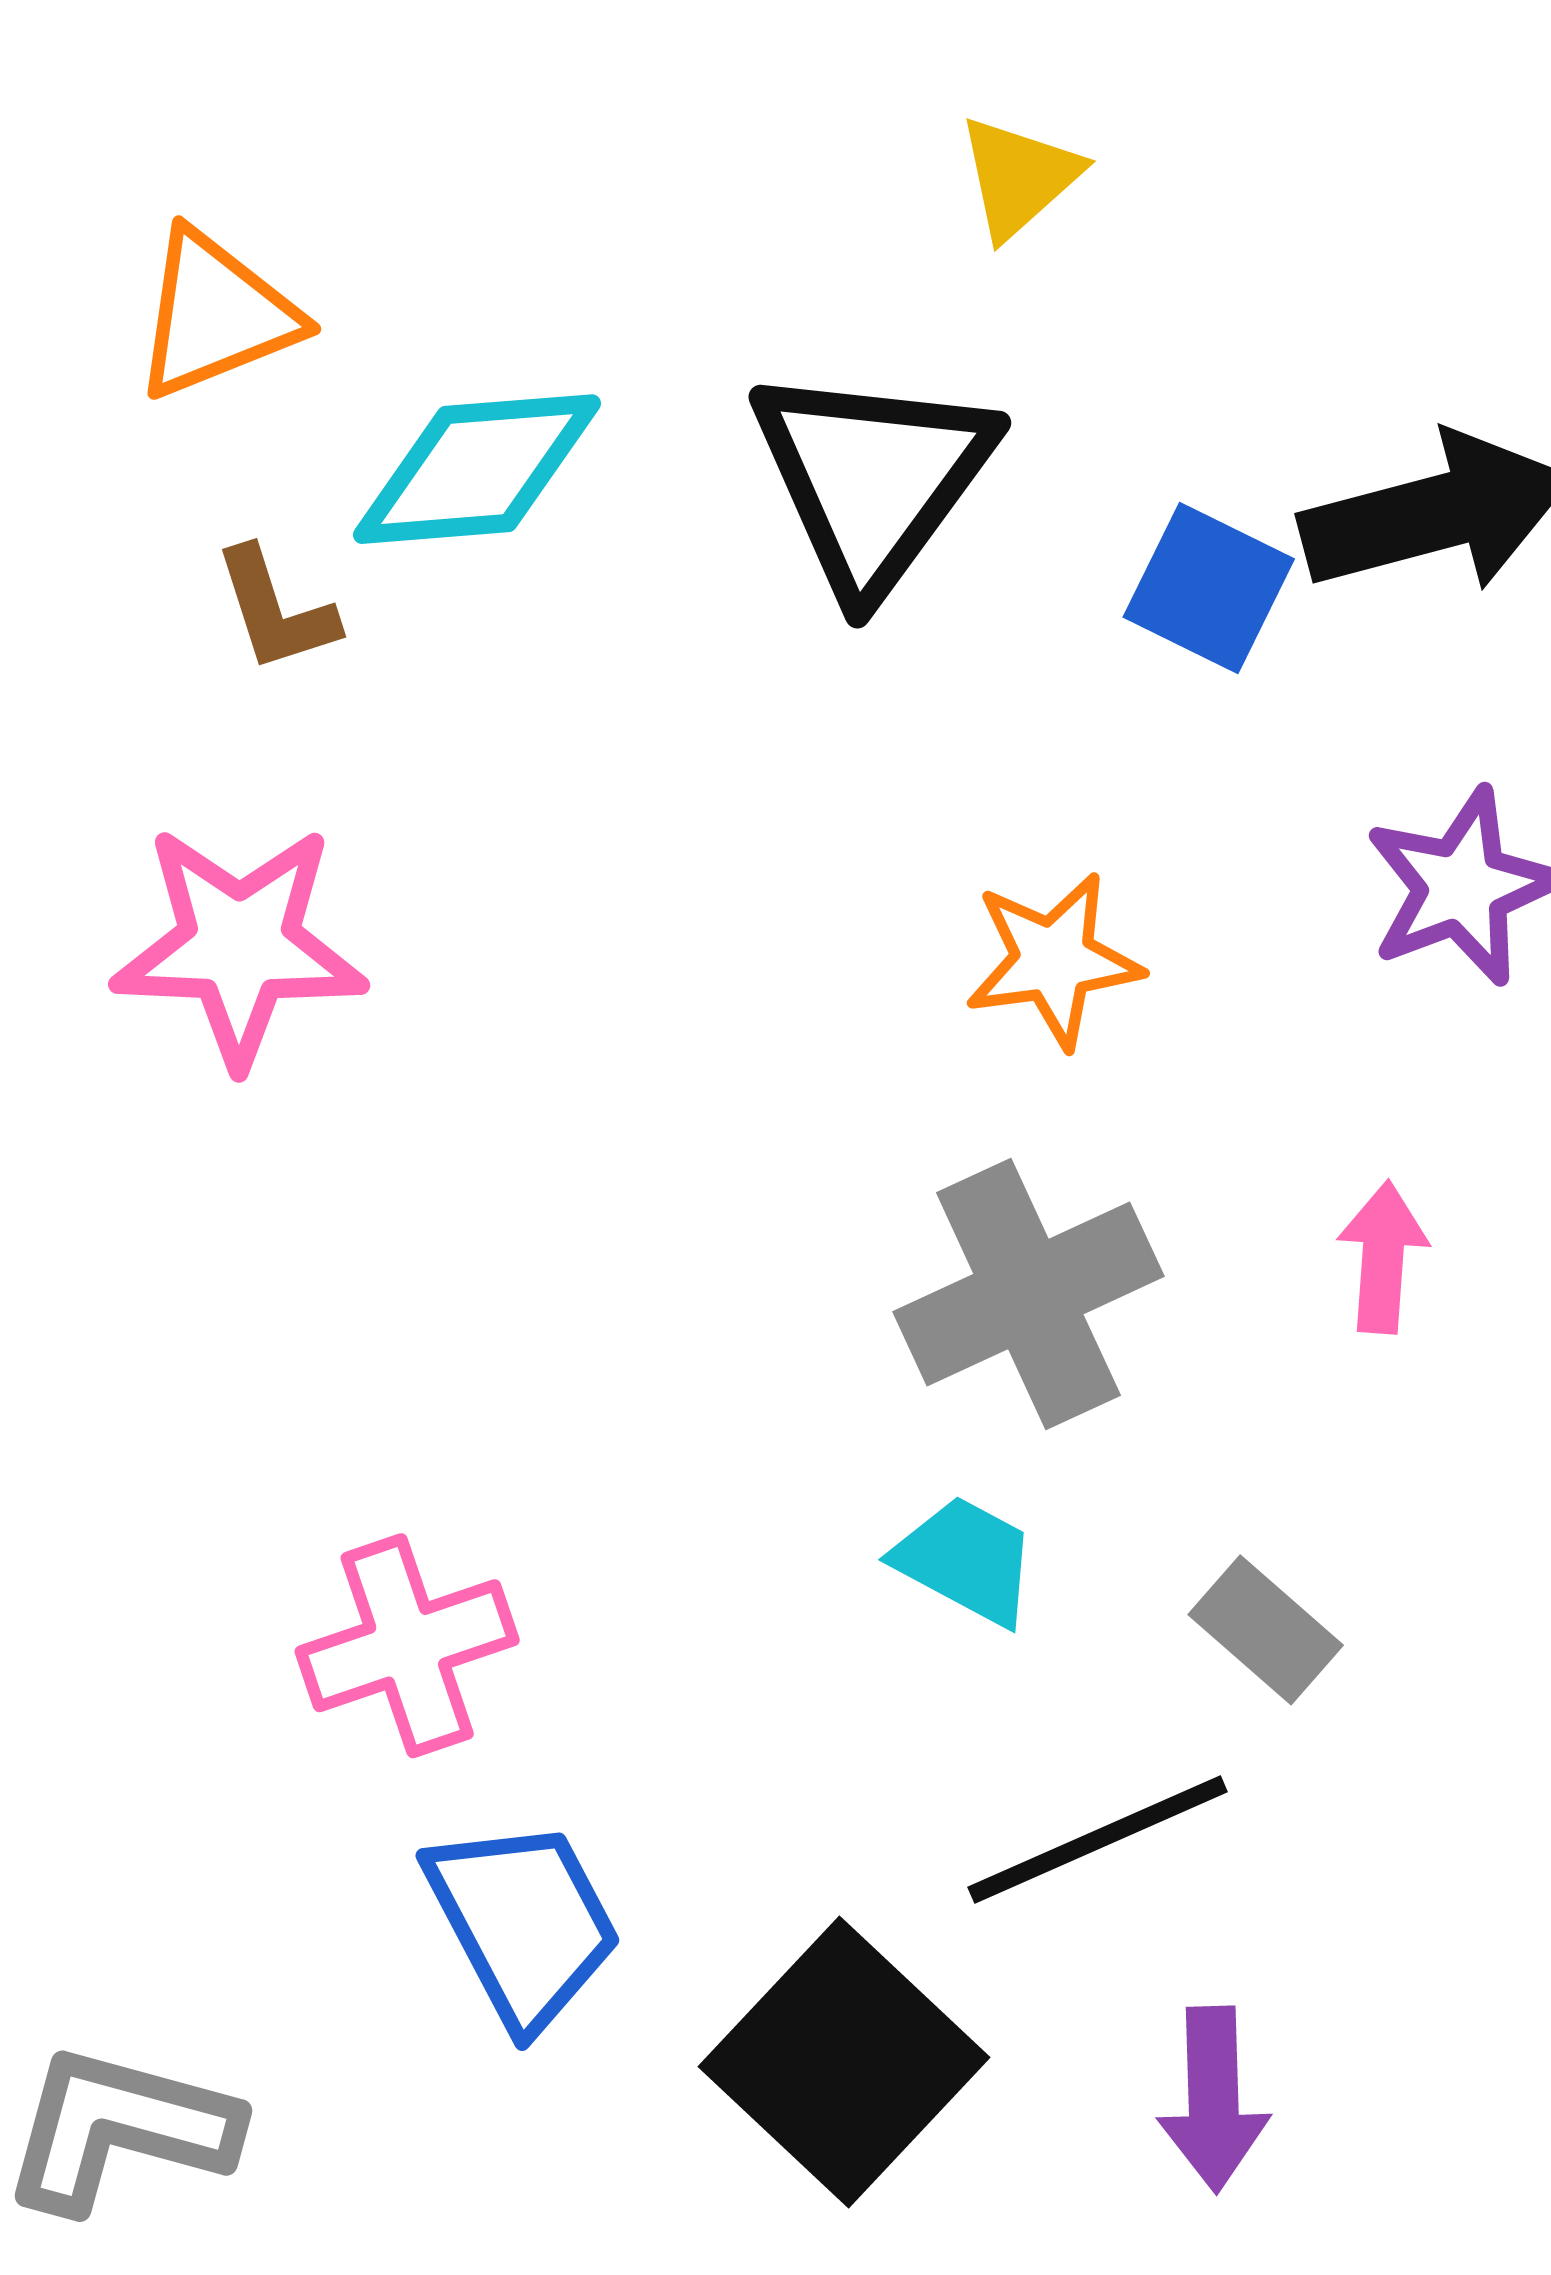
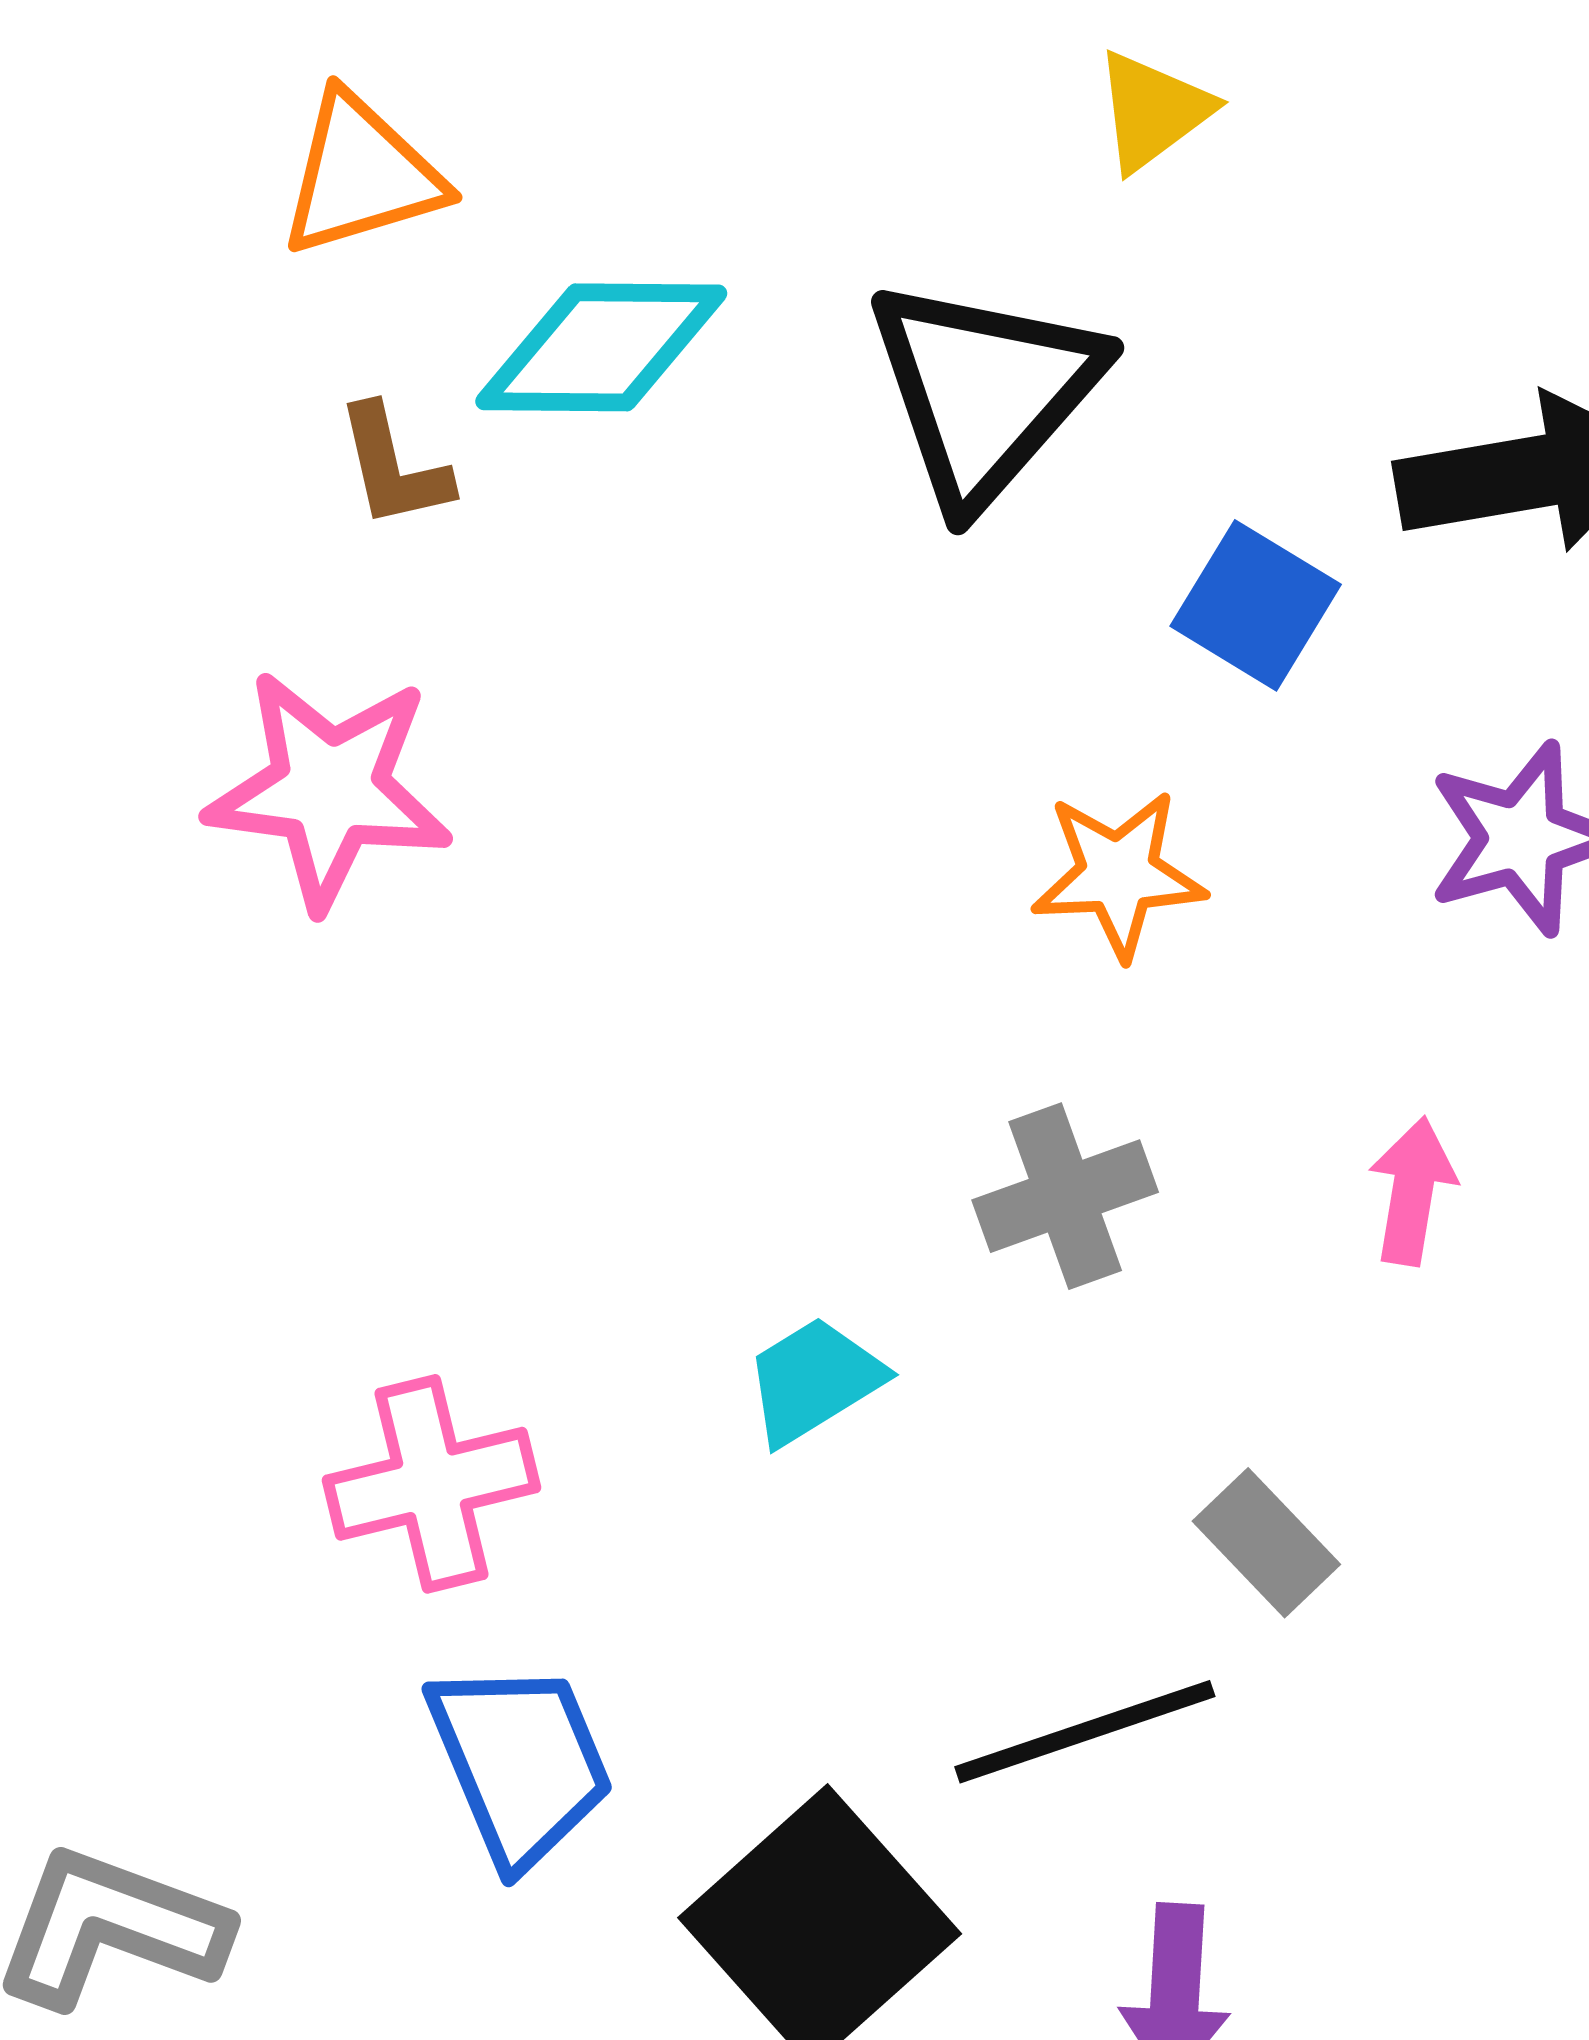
blue square: (1209, 588) -> (1256, 605), moved
gray cross: (1028, 1294) -> (1065, 1196), size x0.7
cyan trapezoid: (966, 1560) -> (814, 1380), moved, turned -65

